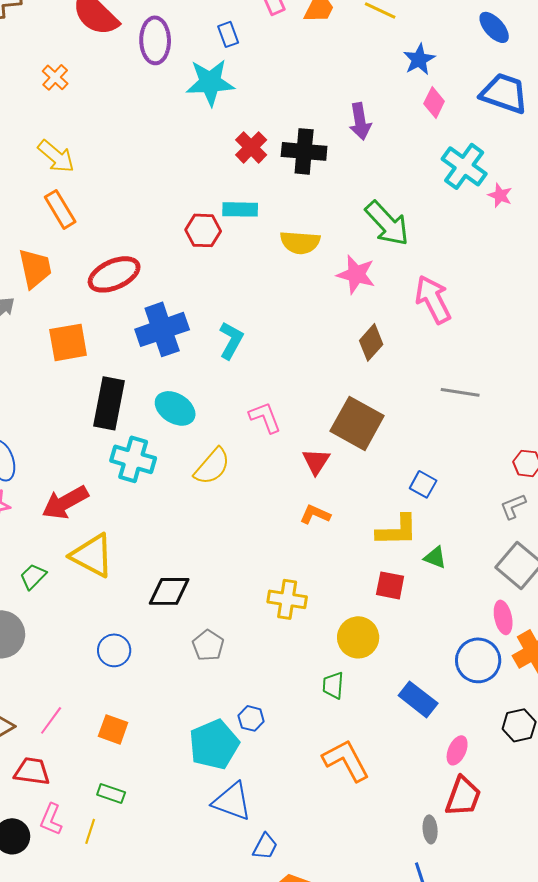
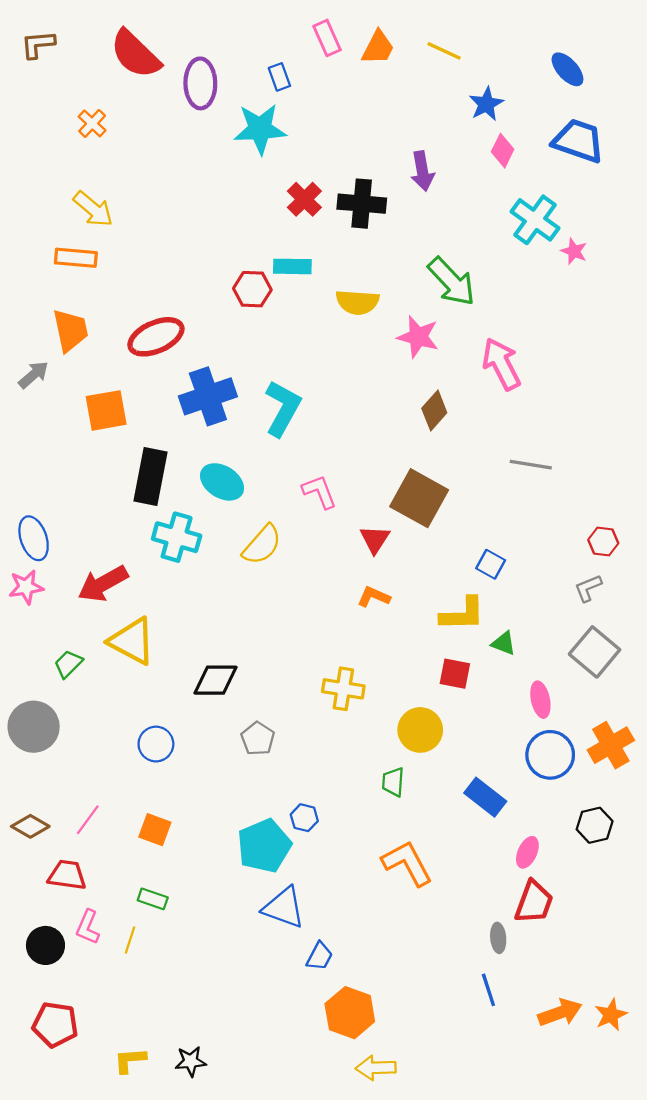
orange rectangle: (60, 209) -> (76, 258), moved, turned -54
cyan L-shape: (231, 340) -> (283, 408), size x1.4
pink ellipse: (503, 617) -> (540, 700), moved

